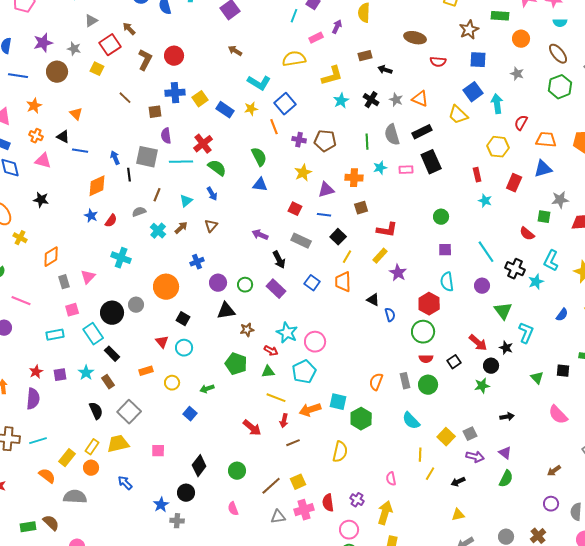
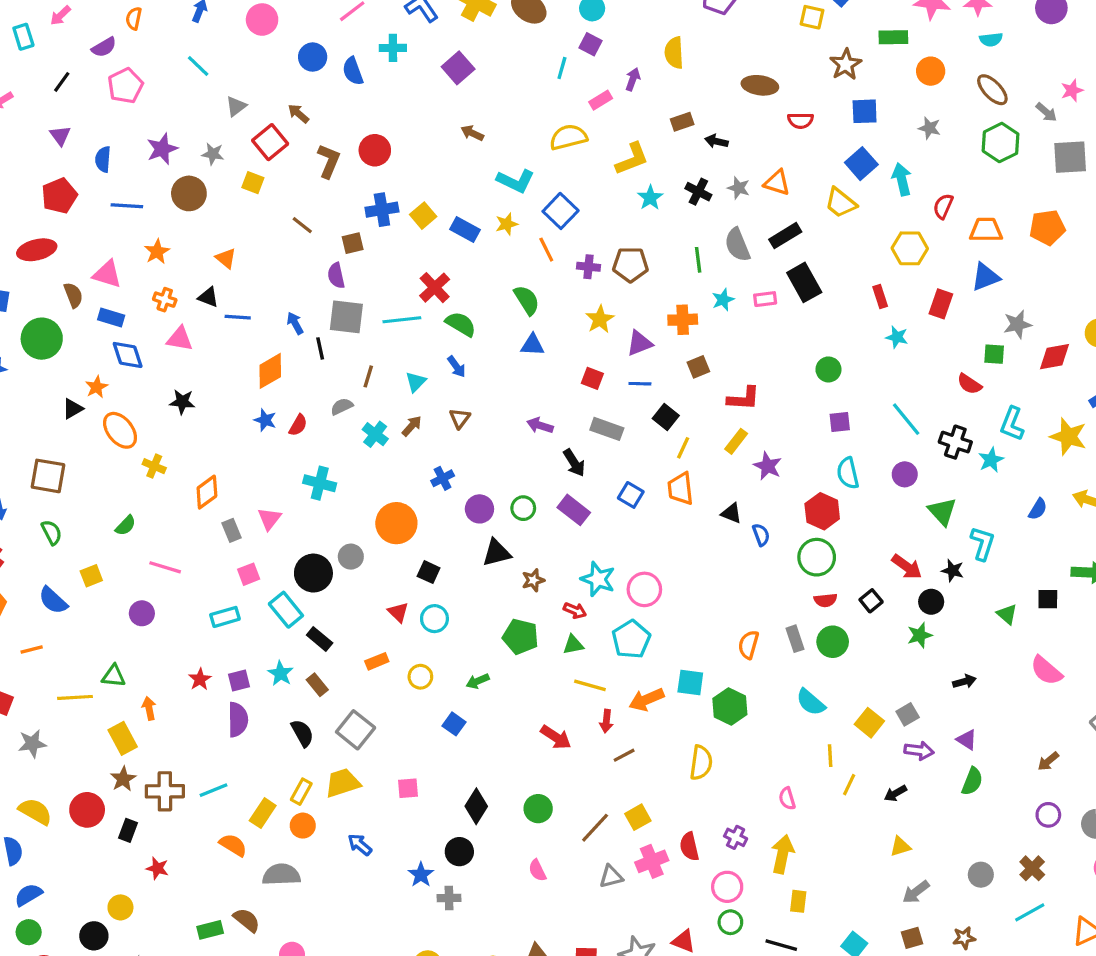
purple semicircle: (166, 136) -> (336, 276), moved
purple semicircle: (33, 399) -> (238, 720), moved

